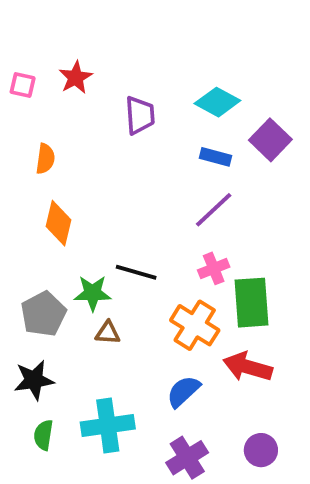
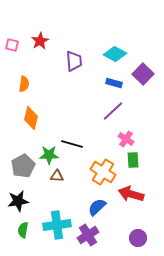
pink cross: (214, 268) -> (126, 139), moved, turned -35
green rectangle: (251, 303) -> (133, 160), size x0.6
purple cross: (187, 458) -> (88, 235), moved

